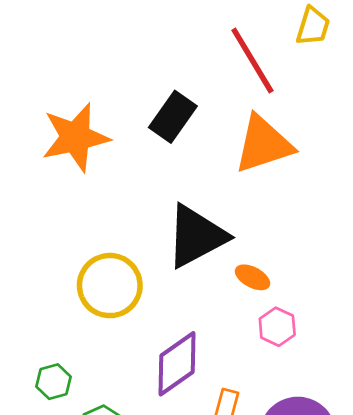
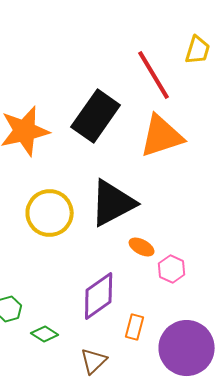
black rectangle: (173, 117) -> (96, 116), size x1.4
orange ellipse: (252, 277) -> (142, 247), moved
yellow circle: (110, 286) -> (50, 213), moved

